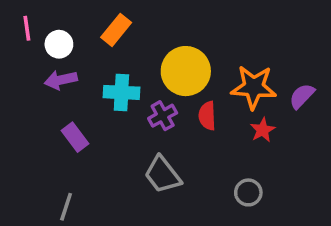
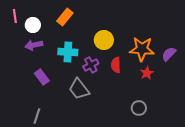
yellow circle: (186, 71) -> (104, 40), size x0.7
gray trapezoid: (163, 175) -> (79, 89), moved

